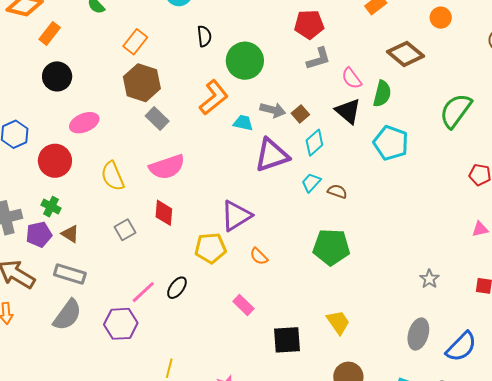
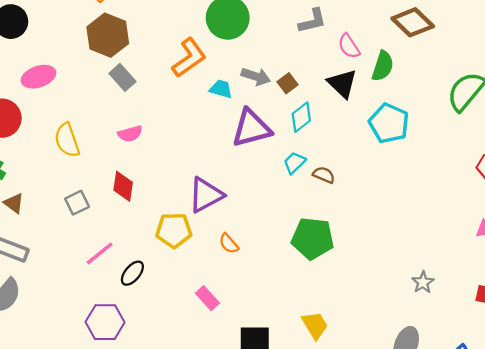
pink semicircle: (167, 167) -> (130, 134), size x0.6
pink line: (143, 292) -> (100, 253), moved
purple hexagon: (121, 324) -> (105, 322), moved

